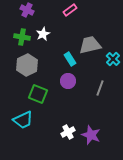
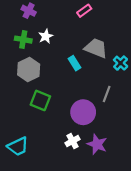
pink rectangle: (70, 10) -> (84, 11), moved
gray trapezoid: (90, 45) -> (96, 48), turned 35
purple circle: (68, 81) -> (83, 112), moved, size x1.5
cyan trapezoid: (23, 120) -> (18, 146), moved

